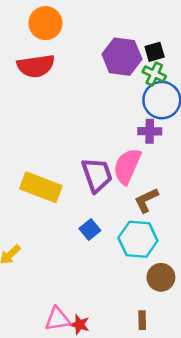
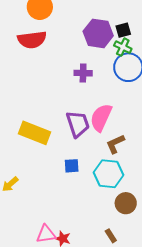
purple cross: (150, 131) -> (83, 73), moved
blue square: (90, 230) -> (72, 166), turned 35
brown rectangle: (142, 320) -> (111, 236), turned -32

